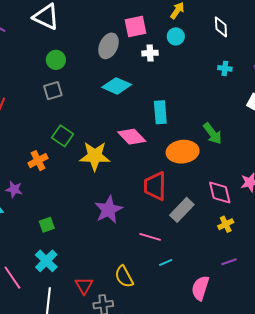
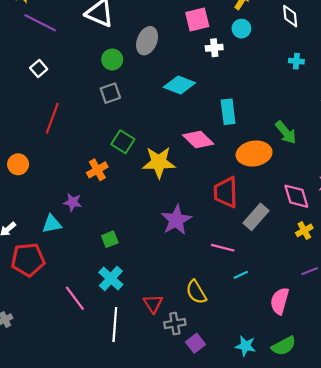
gray ellipse: (109, 46) -> (147, 41), moved

